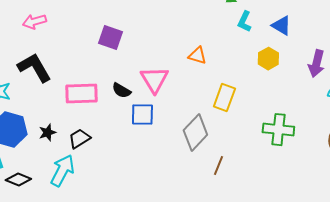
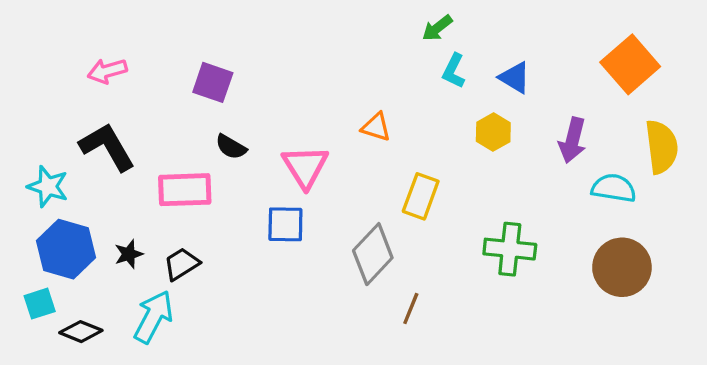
purple square: (110, 38) -> (213, 82), moved
black semicircle: (121, 91) -> (231, 147), moved

